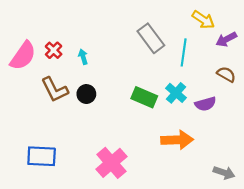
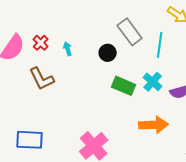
black circle: (86, 94) -> (108, 53), moved

